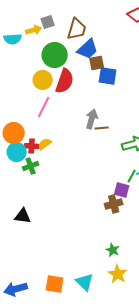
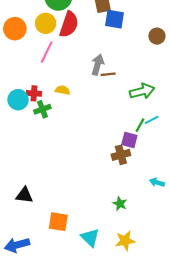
orange circle: (14, 133) -> (15, 29), moved
yellow semicircle: (45, 144) -> (63, 90), moved, turned 48
green cross: (31, 166) -> (42, 109), moved
black triangle: (23, 216) -> (24, 195), moved
yellow star: (118, 274) -> (125, 241), moved, turned 30
orange square: (55, 284) -> (58, 222), moved

